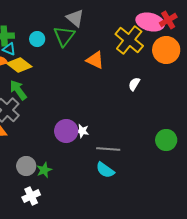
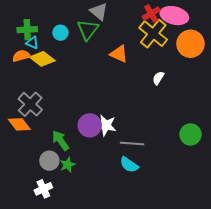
red cross: (168, 20) -> (151, 14), moved
green arrow: (18, 90) -> (60, 140), moved
white star: (82, 131) -> (106, 125), size x1.5
white cross: (31, 196) -> (43, 189), moved

